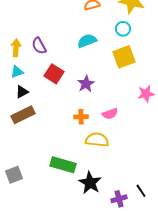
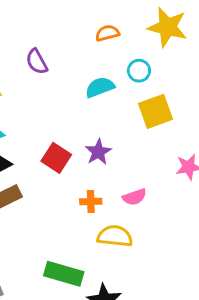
cyan circle: (123, 29) -> (139, 71), moved
purple semicircle: (39, 46) -> (37, 62), moved
red square: (54, 74) -> (56, 158), moved

